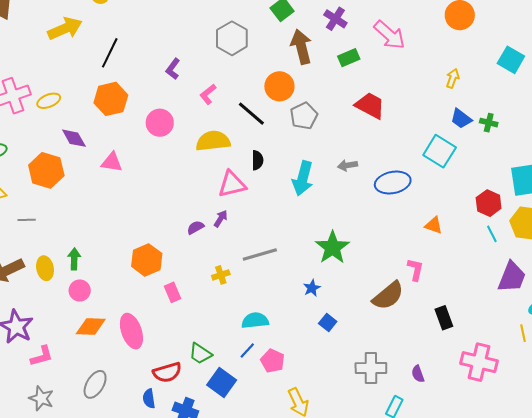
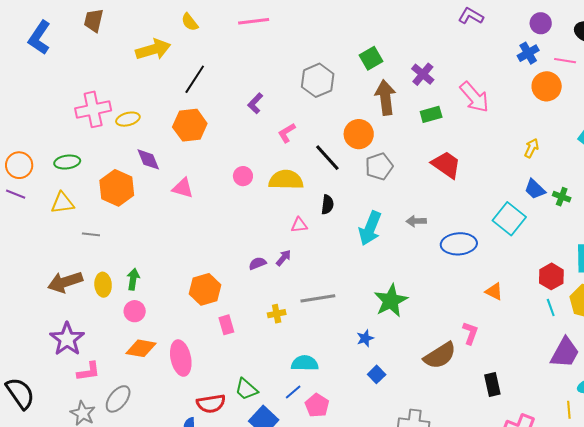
pink circle: (160, 123) -> (243, 176), moved, size x0.7
pink triangle: (232, 184) -> (299, 225), size x0.6
gray ellipse: (95, 384) -> (118, 399), moved

